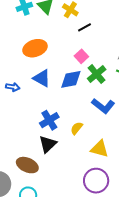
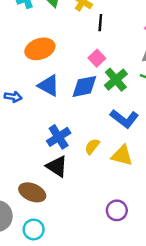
black line: (85, 27) -> (100, 23), turned -56
black triangle: (48, 144) -> (57, 166), turned -42
yellow triangle: (100, 149) -> (122, 155), moved
purple circle: (96, 181) -> (117, 210), size x0.7

